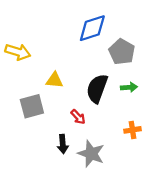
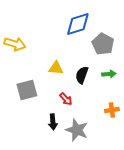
yellow triangle: (54, 80) -> (56, 68), moved
black semicircle: (97, 88) -> (82, 75), size x0.7

